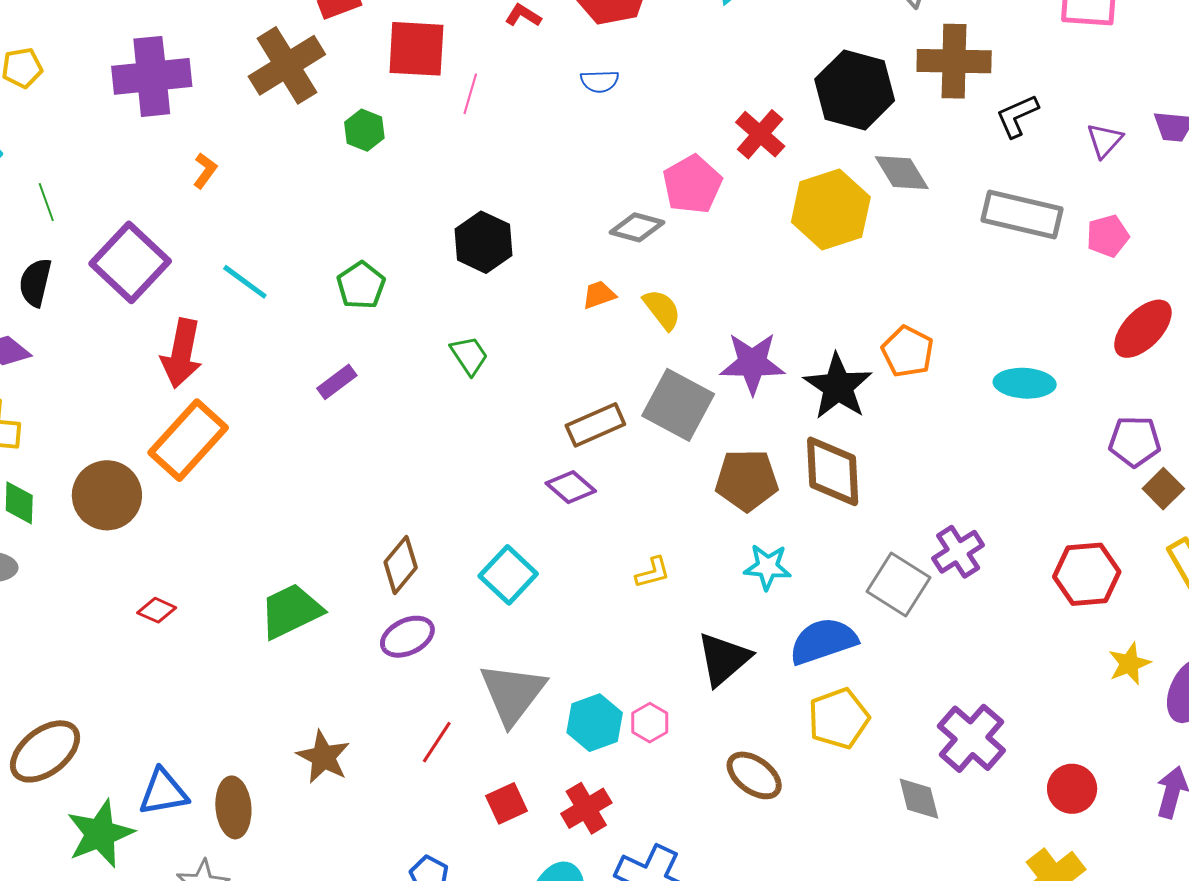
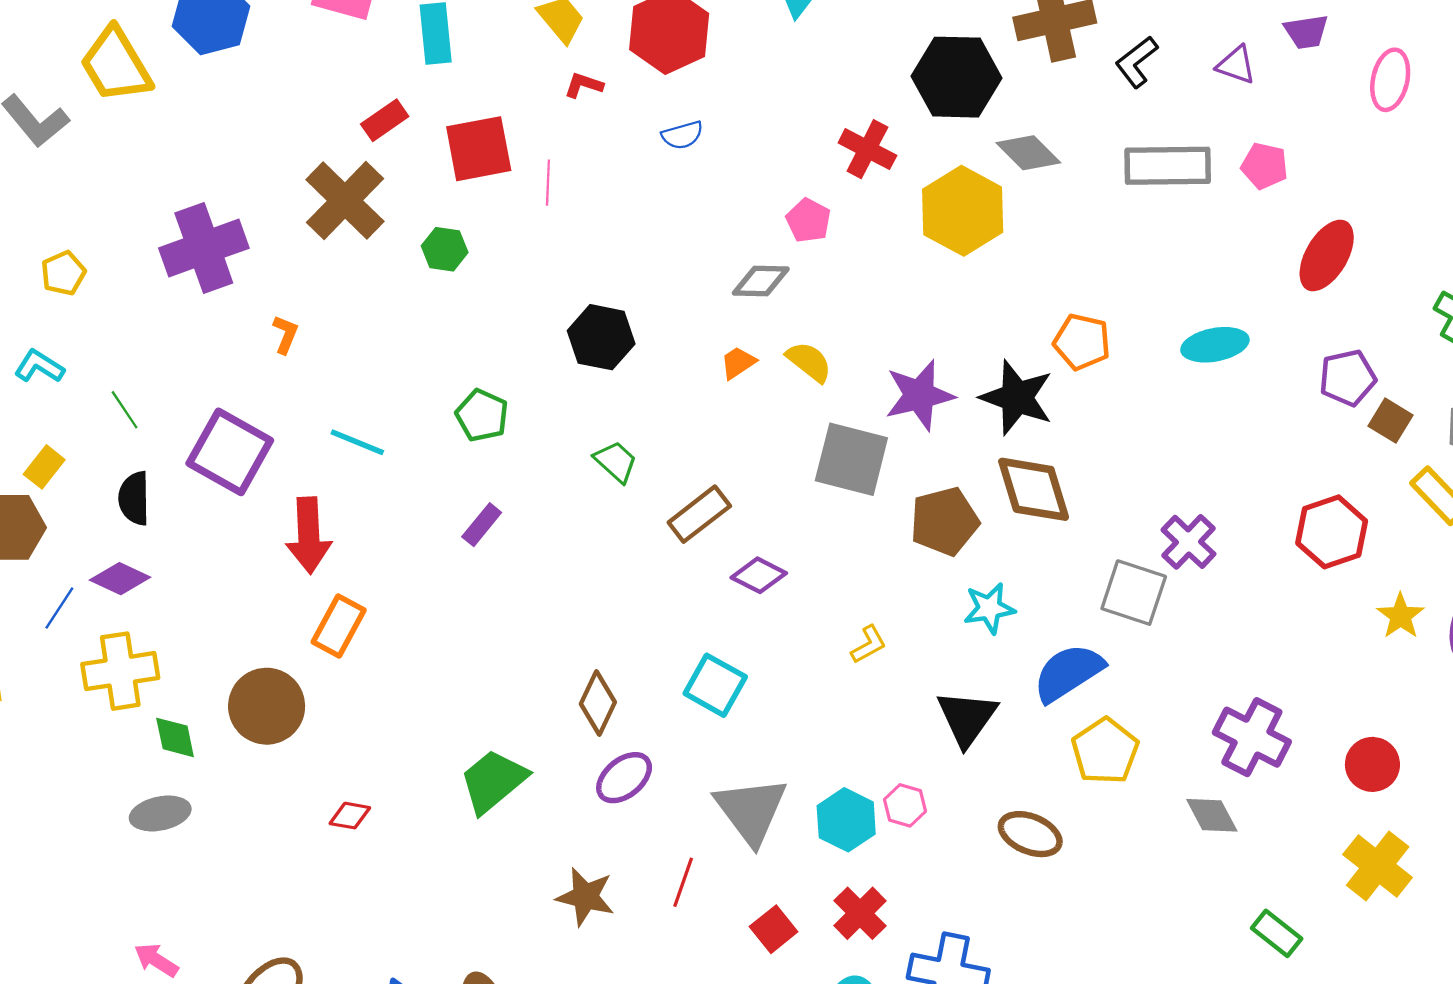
purple triangle: (1105, 140) -> (1236, 65), turned -39
pink pentagon: (692, 184) -> (808, 220), size x0.7
pink pentagon: (1108, 236) -> (1265, 166), turned -30
brown rectangle: (595, 425) -> (699, 514), moved
orange rectangle: (188, 440) -> (339, 626), size x0.7
brown star: (323, 757) -> (585, 897), moved

